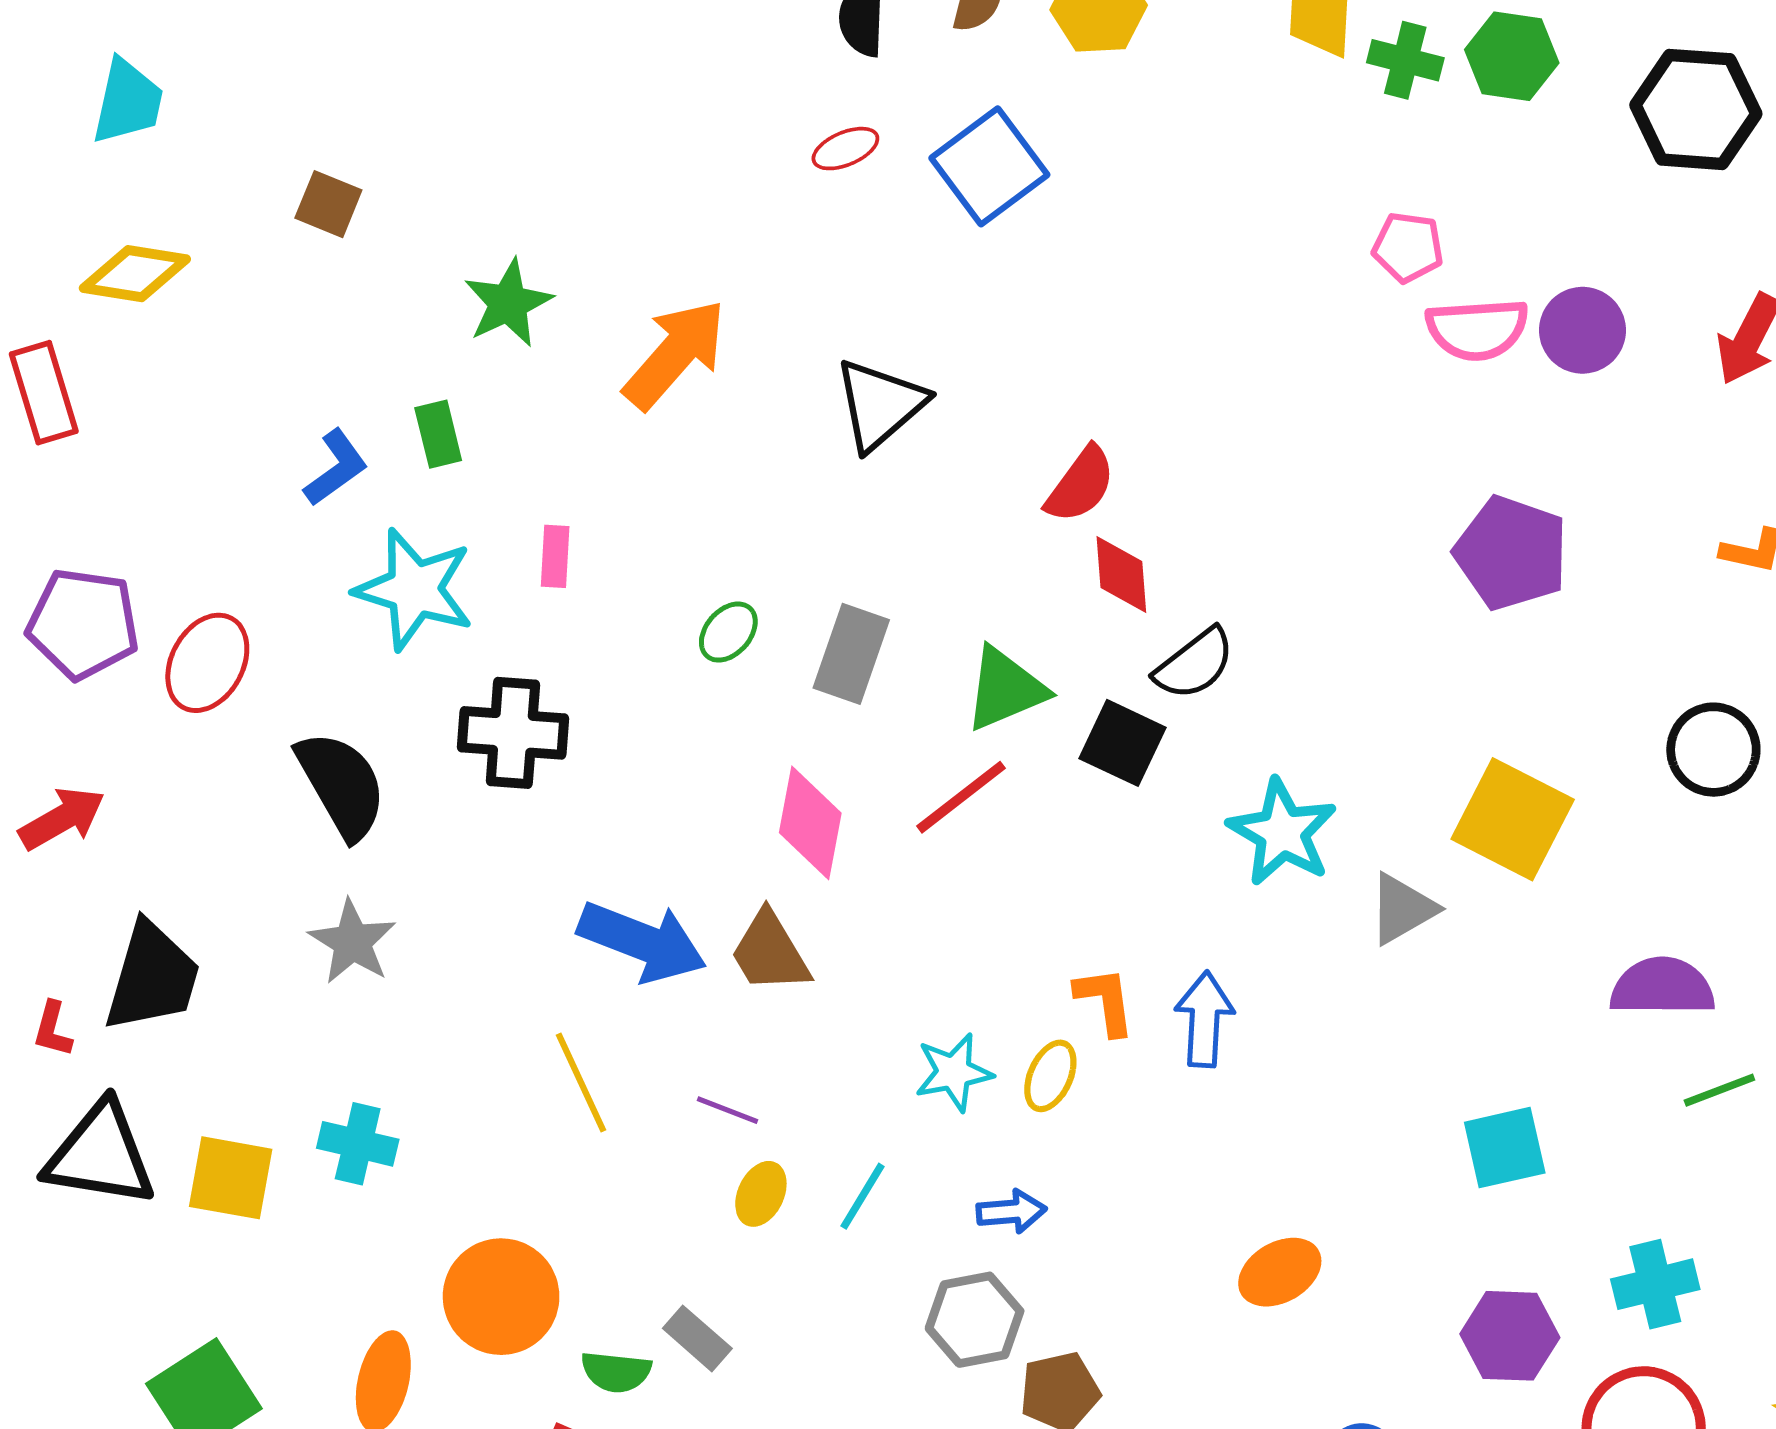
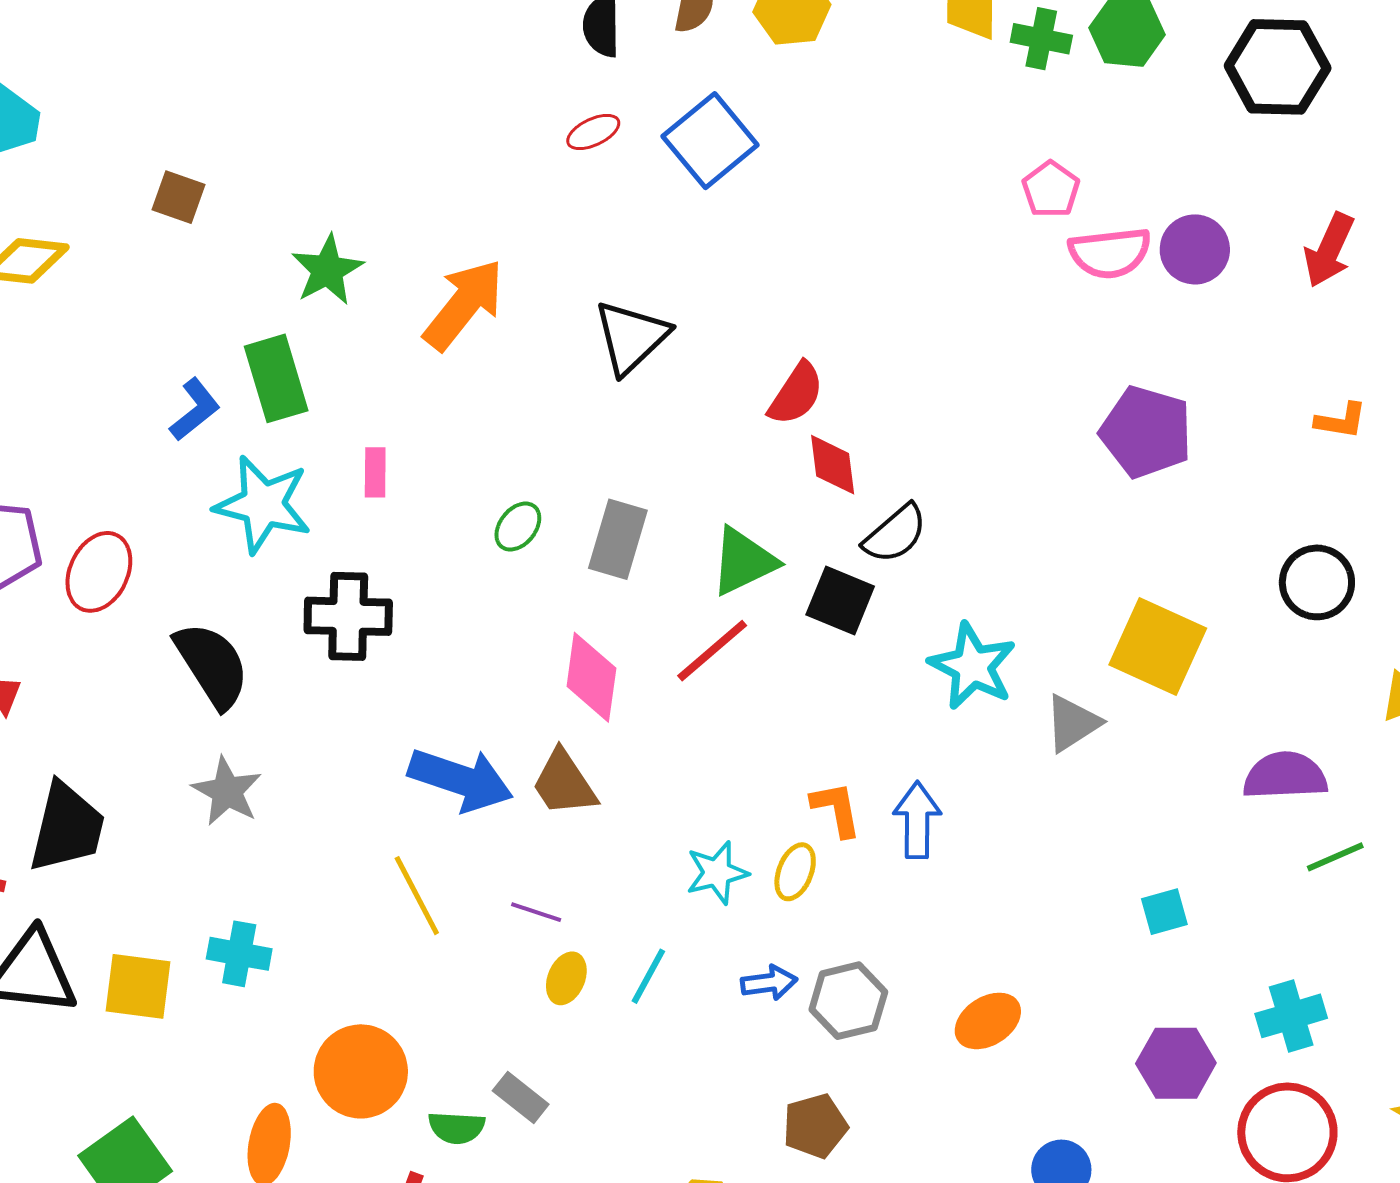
pink pentagon: (1408, 247) -> (1051, 189), turned 30
green rectangle: (438, 434) -> (276, 378), size x1.6
cyan square: (1505, 1148) -> (1164, 912), size x0.7
gray hexagon: (975, 1320) -> (848, 1001), moved

